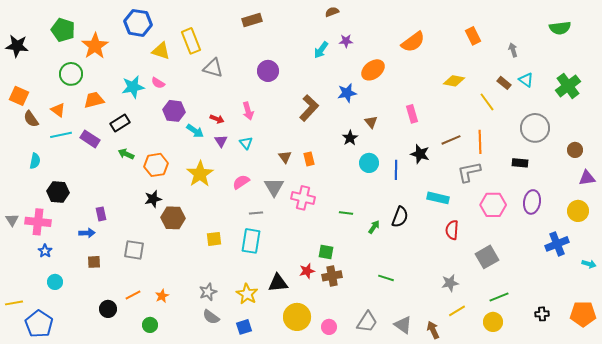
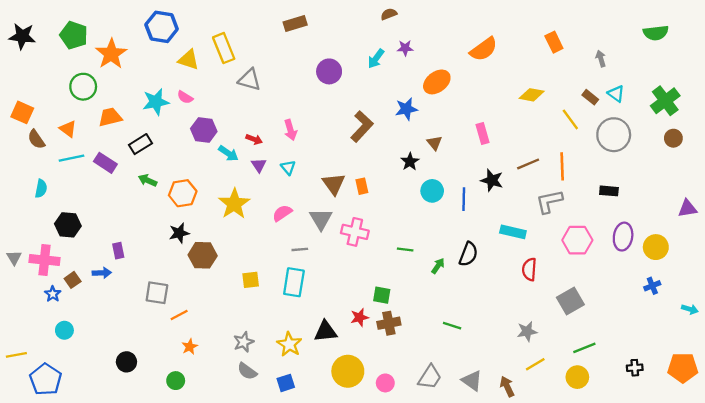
black star: (17, 46) -> (22, 36), moved
purple circle: (268, 71) -> (329, 71), moved
gray circle: (535, 128) -> (614, 135), moved
brown circle: (575, 150) -> (673, 138), moved
brown triangle: (285, 157) -> (334, 184), size x1.5
yellow circle: (578, 211) -> (656, 247), moved
blue cross: (557, 244) -> (652, 286), size x0.6
brown square: (94, 262) -> (73, 280), moved, turned -32
orange line: (133, 295) -> (179, 315), moved

